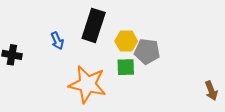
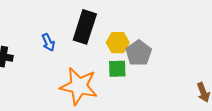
gray pentagon: (147, 51) -> (139, 53), turned 30

